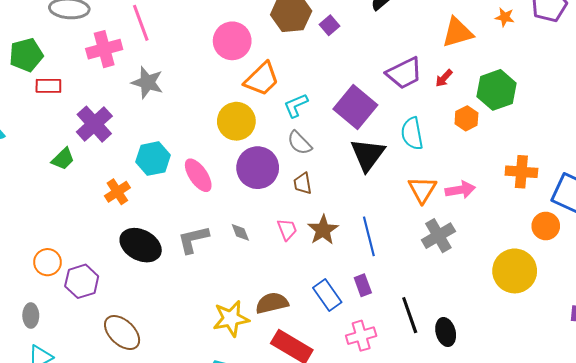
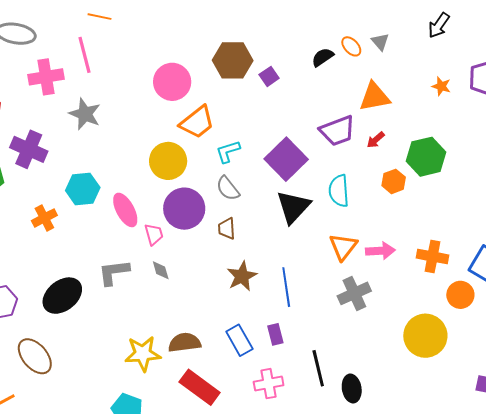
orange triangle: (457, 32) -> (375, 97), moved
purple cross: (94, 124) -> (29, 149), turned -30
orange cross: (521, 172) -> (432, 257), moved
pink trapezoid: (287, 229) -> (154, 234), moved
black ellipse: (141, 245) -> (62, 296), moved, turned -72

